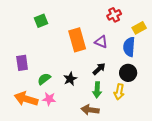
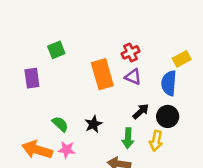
red cross: (114, 15) -> (131, 52), moved
purple rectangle: (22, 63) -> (32, 78), moved
black arrow: (99, 69) -> (141, 111), moved
green semicircle: (44, 79) -> (60, 124), turned 80

